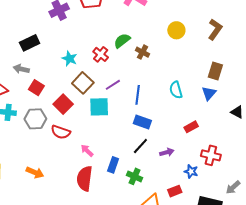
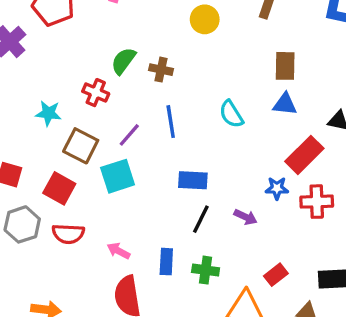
blue triangle: (209, 93) -> (285, 104), turned -49
blue line: (138, 95) -> (171, 122), moved
red rectangle: (191, 127) -> (304, 155), moved, size x1.6
purple arrow: (167, 152) -> (246, 217), turned 56
blue star: (191, 171) -> (277, 188), moved

